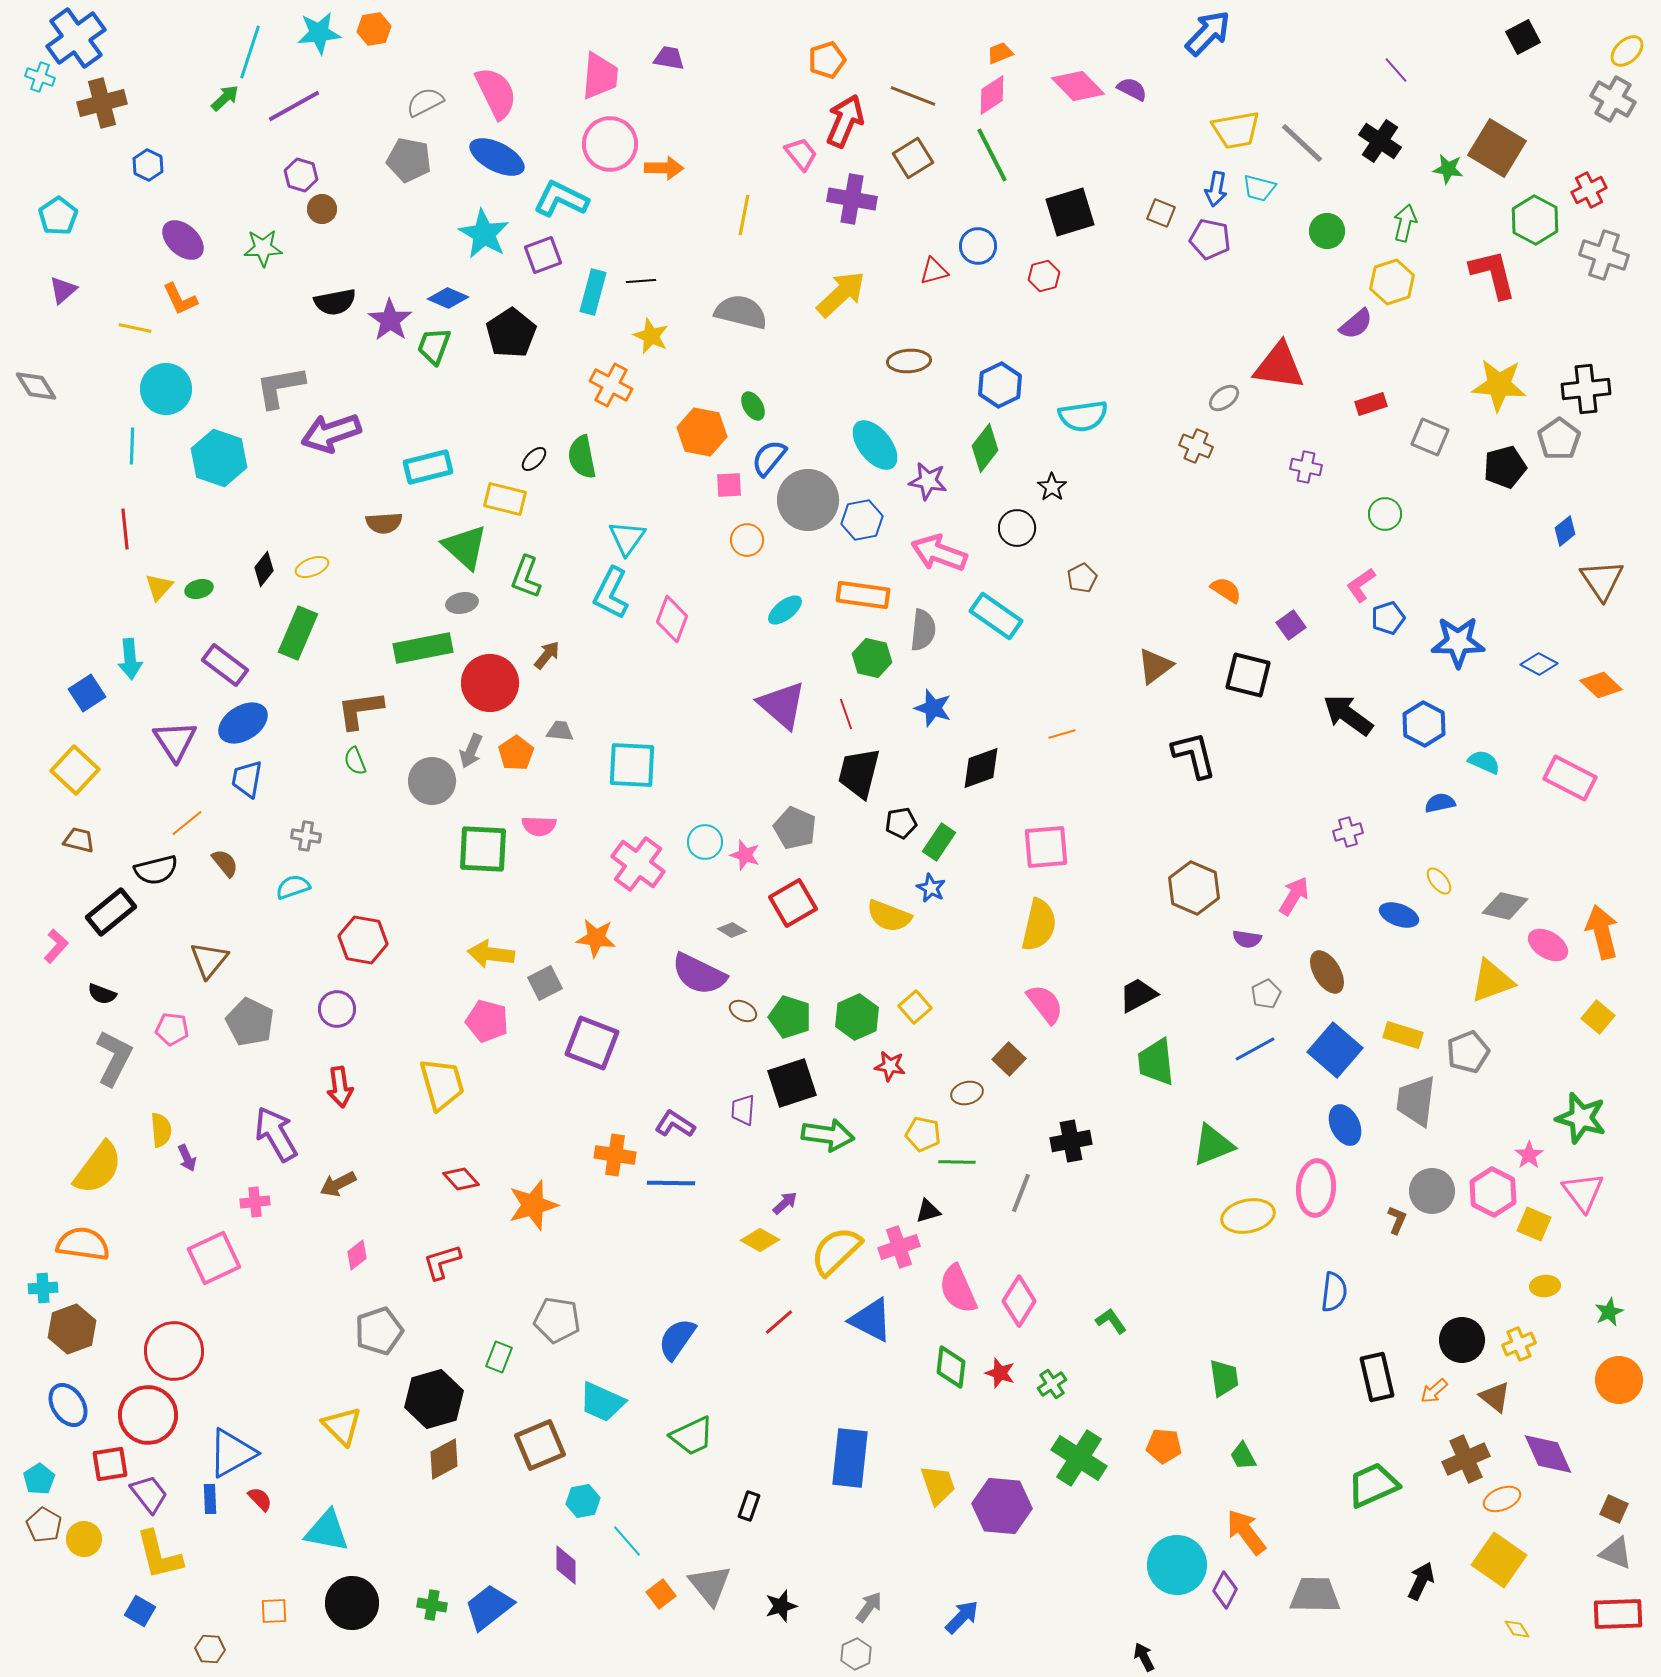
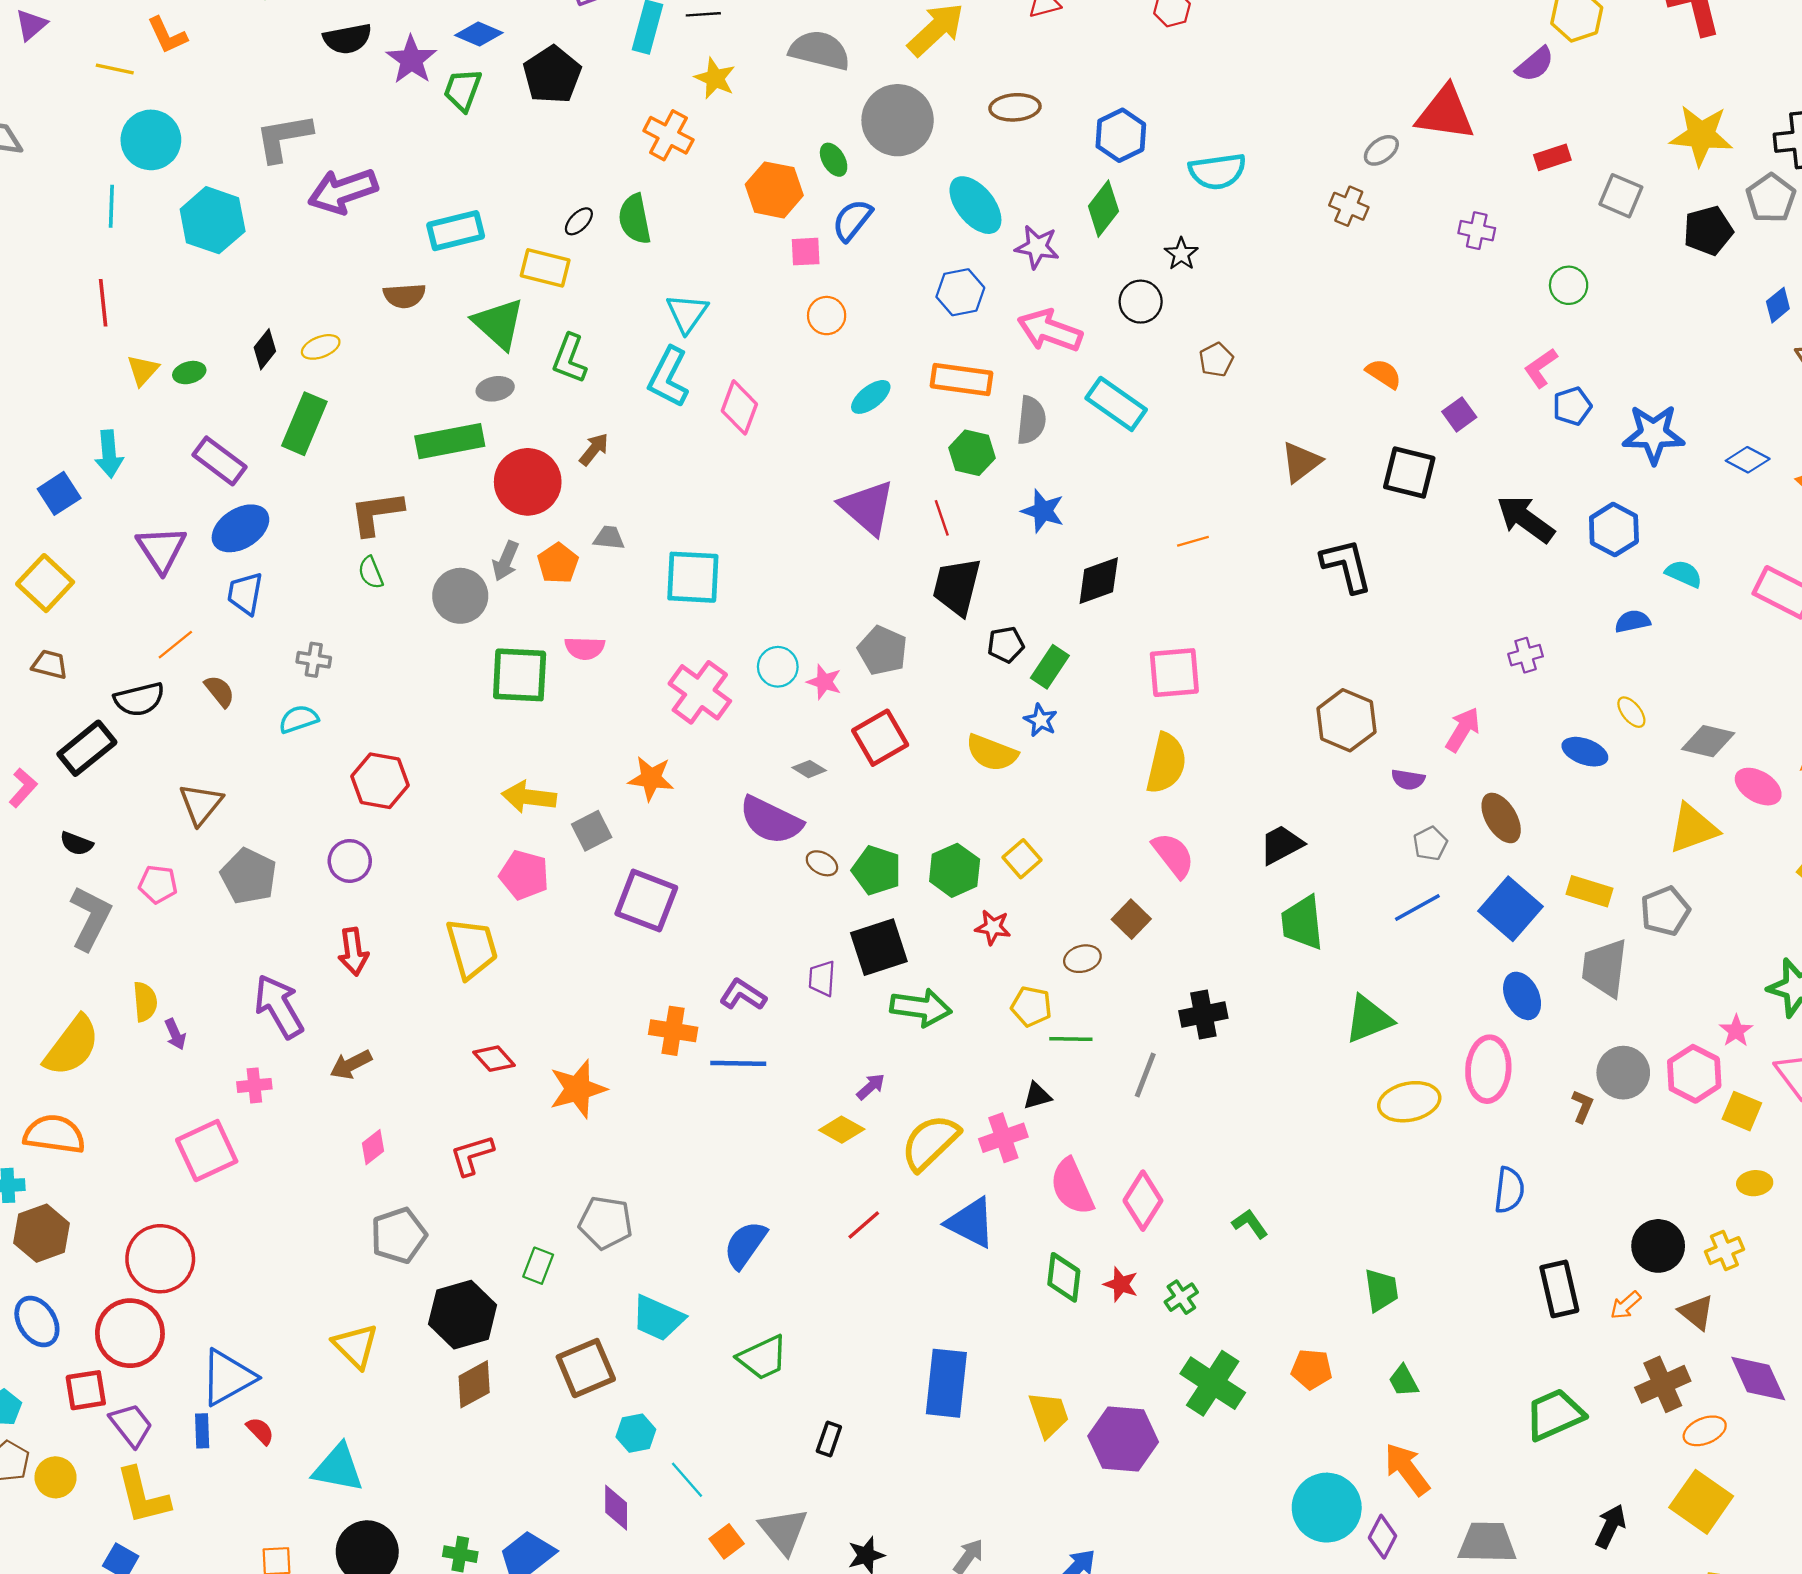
gray circle: (808, 500) -> (898, 120), moved

